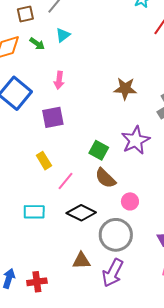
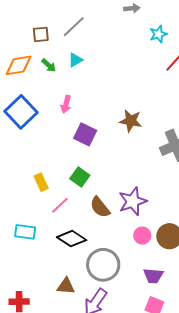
purple square: (53, 117) -> (85, 134), moved, turned 30
purple star: (135, 140) -> (133, 201), moved
green square: (99, 150) -> (80, 177), moved
pink circle: (130, 201) -> (142, 236), moved

